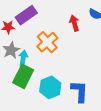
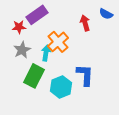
cyan arrow: (23, 58) -> (46, 53), moved
blue L-shape: (79, 91) -> (85, 75), moved

